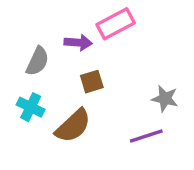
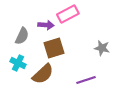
brown square: (92, 82) -> (54, 48), size x1.5
gray star: (165, 99) -> (102, 48), moved

